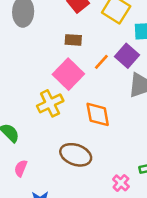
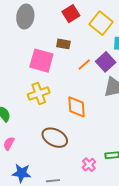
pink square: (68, 74) -> (41, 61), moved, turned -35

